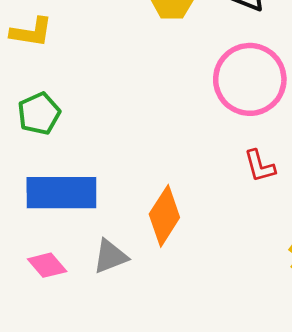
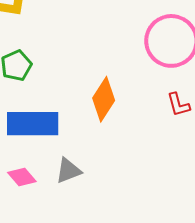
orange diamond: (164, 216) -> (104, 99), moved

